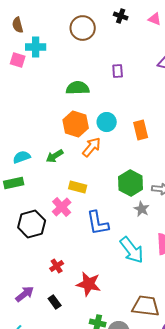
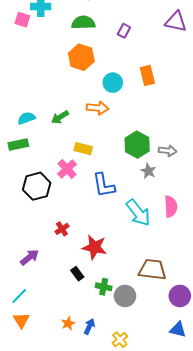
purple rectangle: (118, 71) -> (124, 31), turned 32
green semicircle: (78, 88) -> (83, 23), moved
orange hexagon: (76, 124) -> (81, 57), moved
orange rectangle: (141, 130) -> (147, 75), moved
orange arrow: (92, 147) -> (98, 108), turned 55
black rectangle: (55, 302) -> (77, 274), moved

